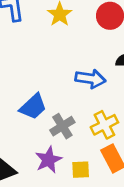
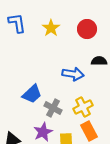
gray cross: (62, 126) -> (53, 108), turned -30

